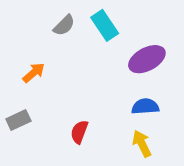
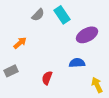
blue semicircle: (145, 106) -> (77, 63), moved
yellow arrow: (142, 144) -> (97, 85), moved

